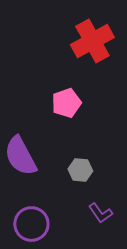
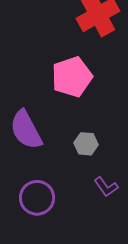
pink pentagon: (66, 103) -> (72, 77), size x1.4

